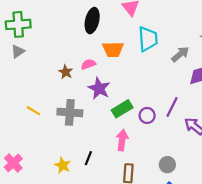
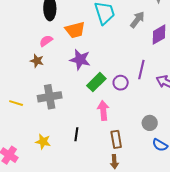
pink semicircle: (88, 64) -> (46, 41), moved
purple star: (99, 88) -> (80, 60), moved
yellow star: (63, 165) -> (43, 142), moved

